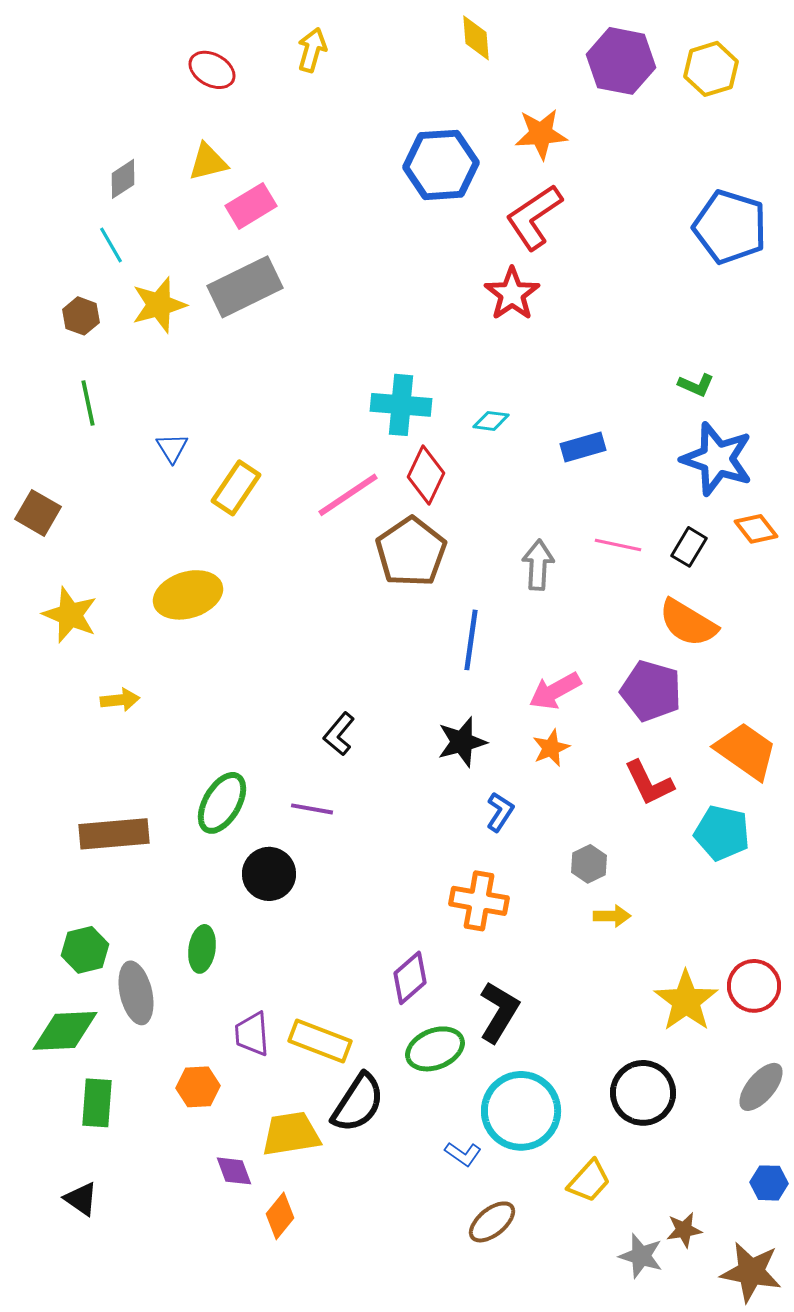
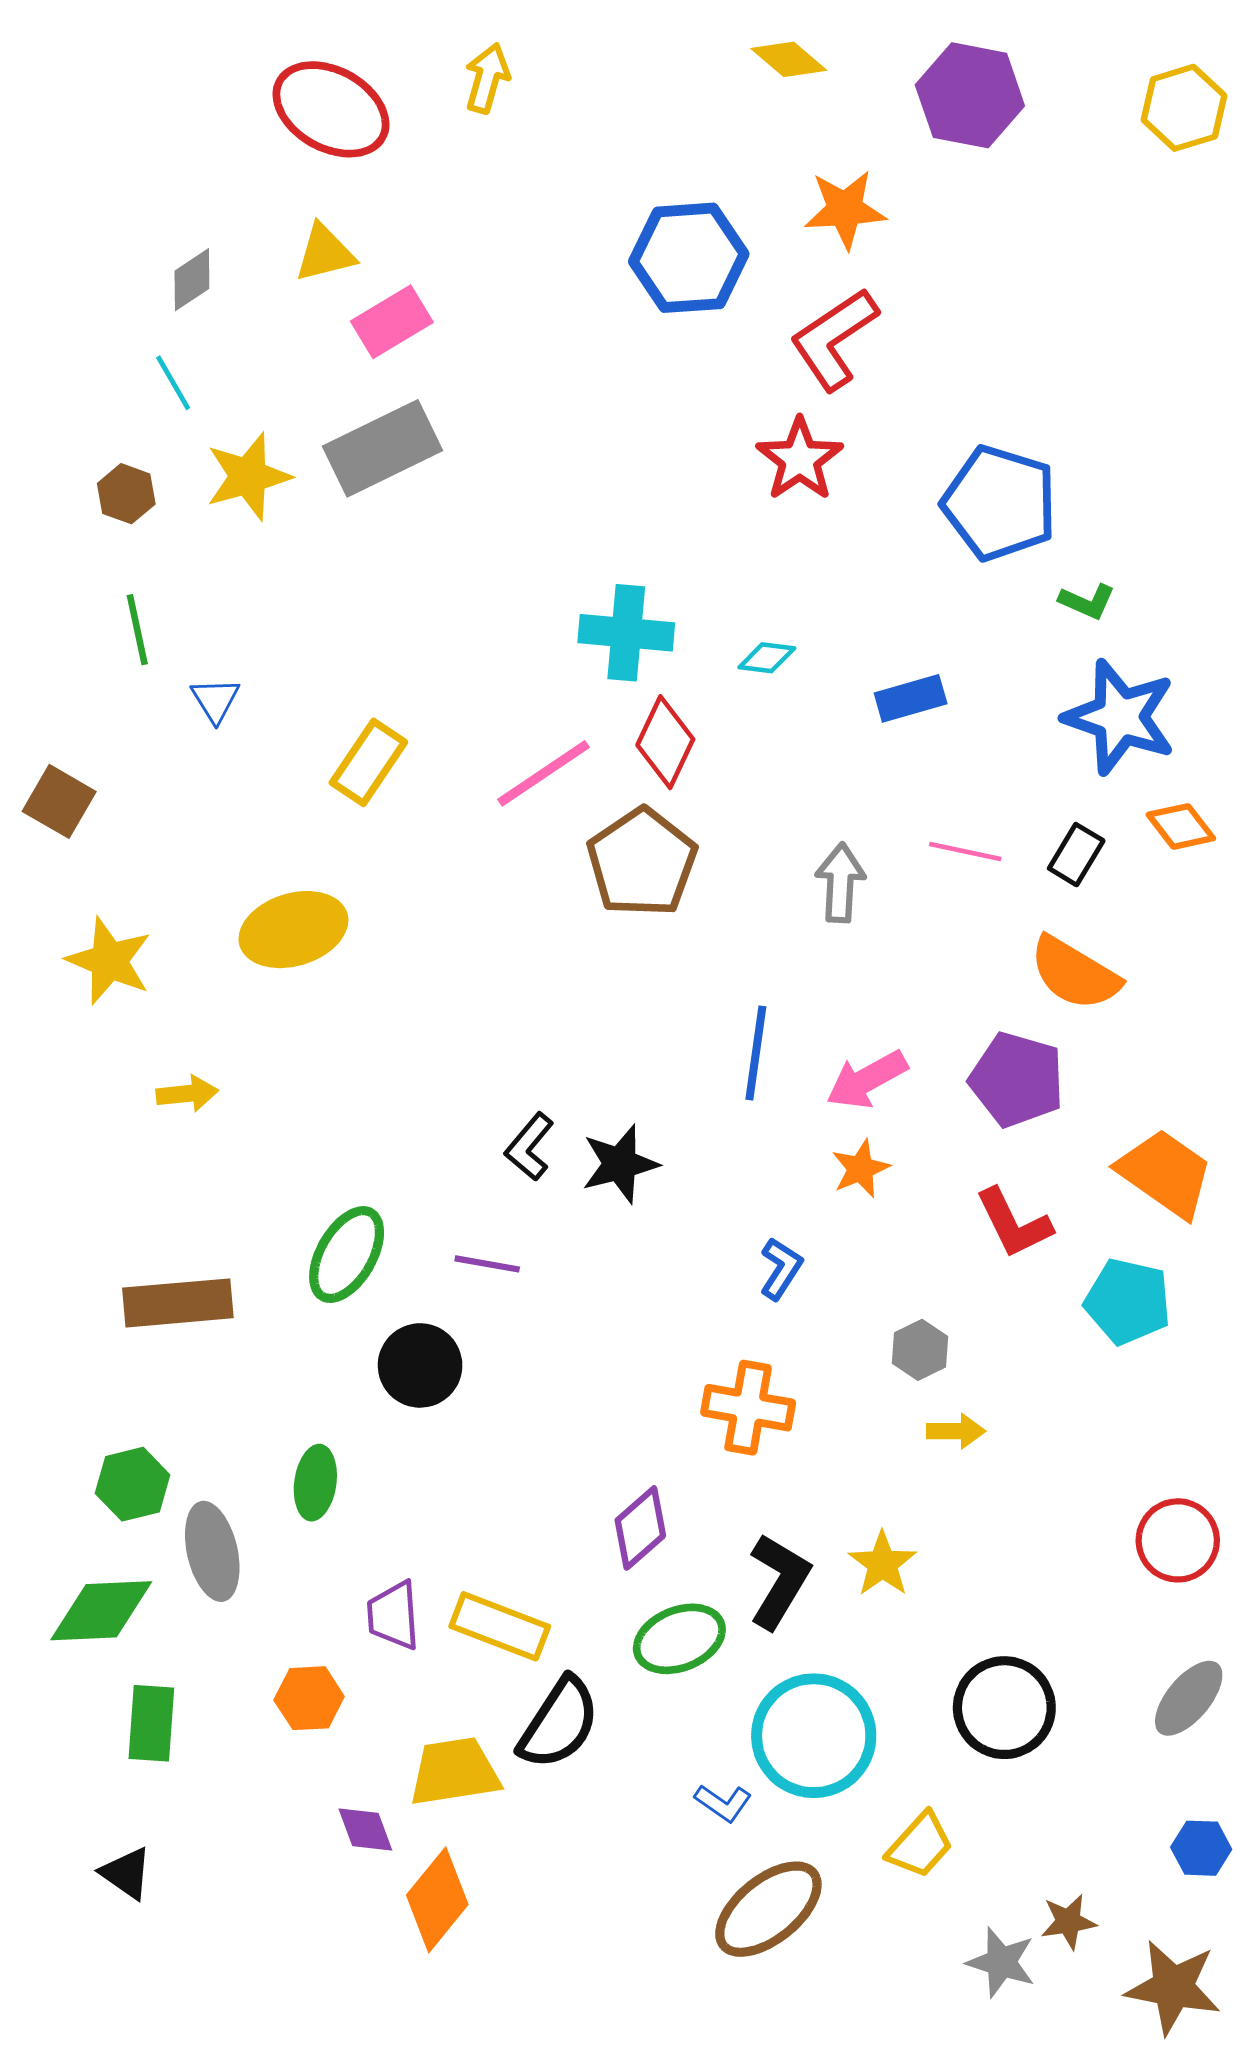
yellow diamond: (476, 38) -> (789, 59), moved, turned -45
yellow hexagon: (711, 69) -> (1184, 108), moved
red ellipse: (212, 70) -> (331, 109), size x1.6
blue pentagon: (730, 227) -> (1000, 503), moved
blue triangle: (172, 448) -> (215, 700), moved
blue line: (471, 640) -> (756, 1053), moved
black star: (462, 742) -> (620, 1164), moved
yellow star: (686, 1001) -> (882, 1564), moved, size x0.7
orange diamond: (280, 1216) -> (437, 1900), size x1.4
brown ellipse: (492, 1222) -> (768, 1909), size x1.5

